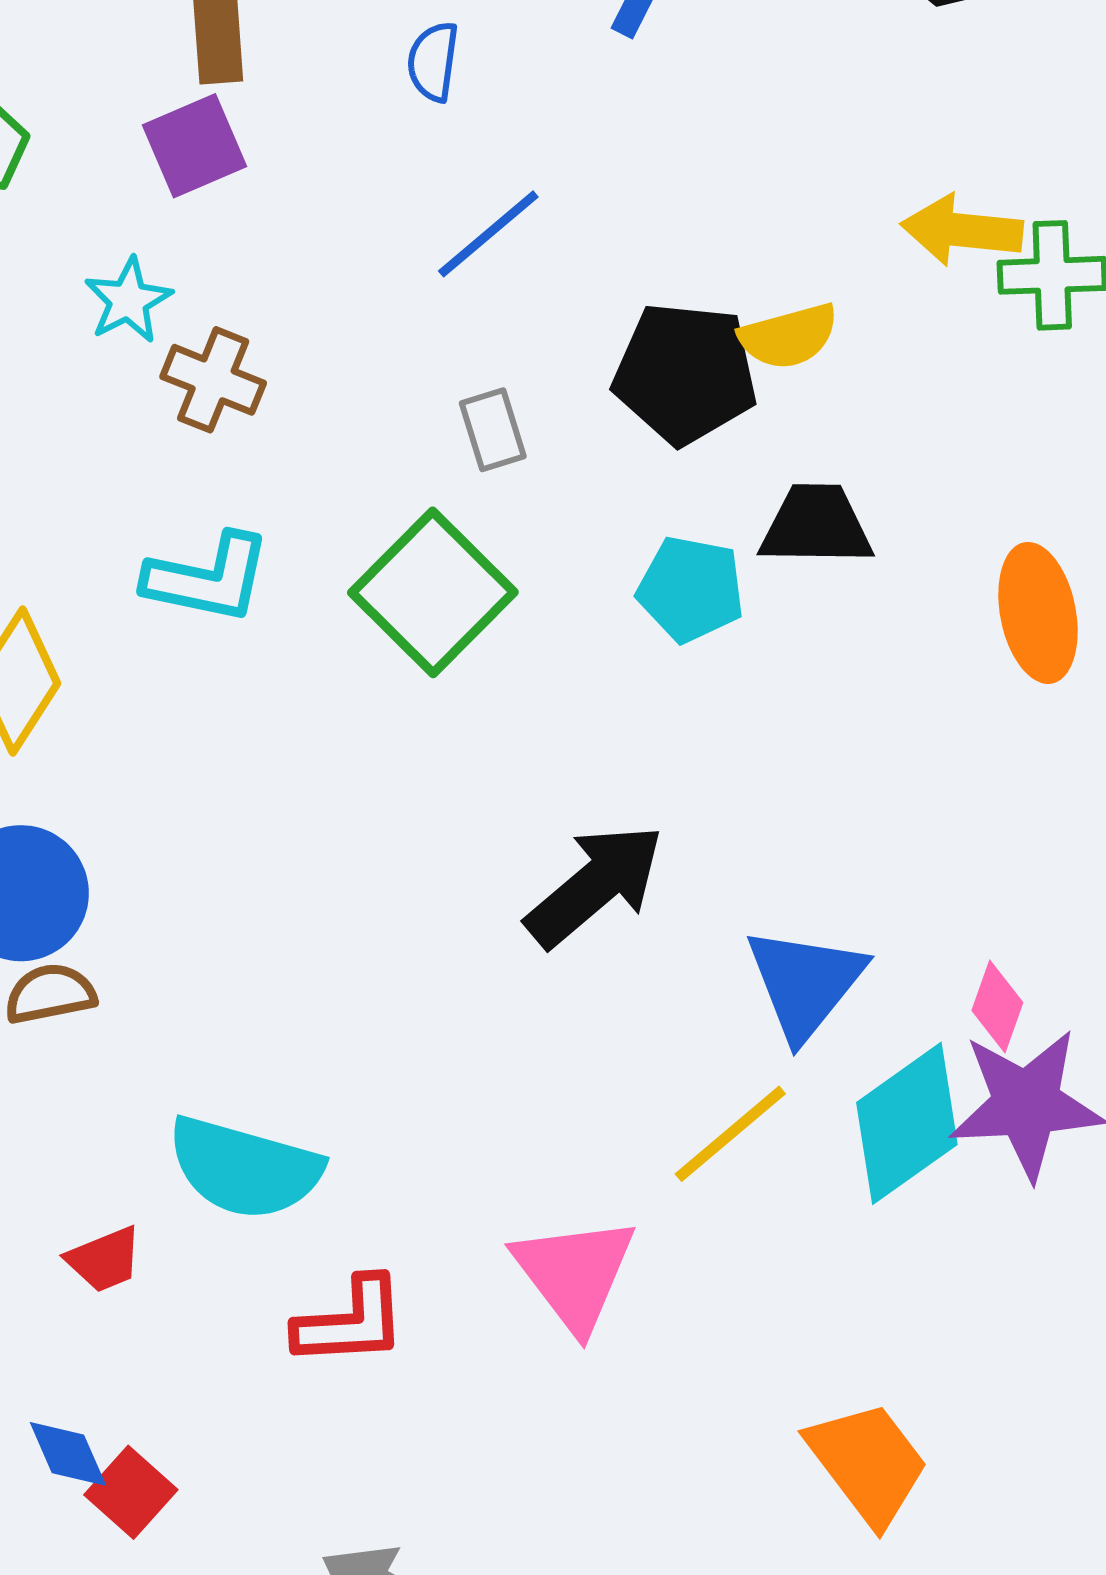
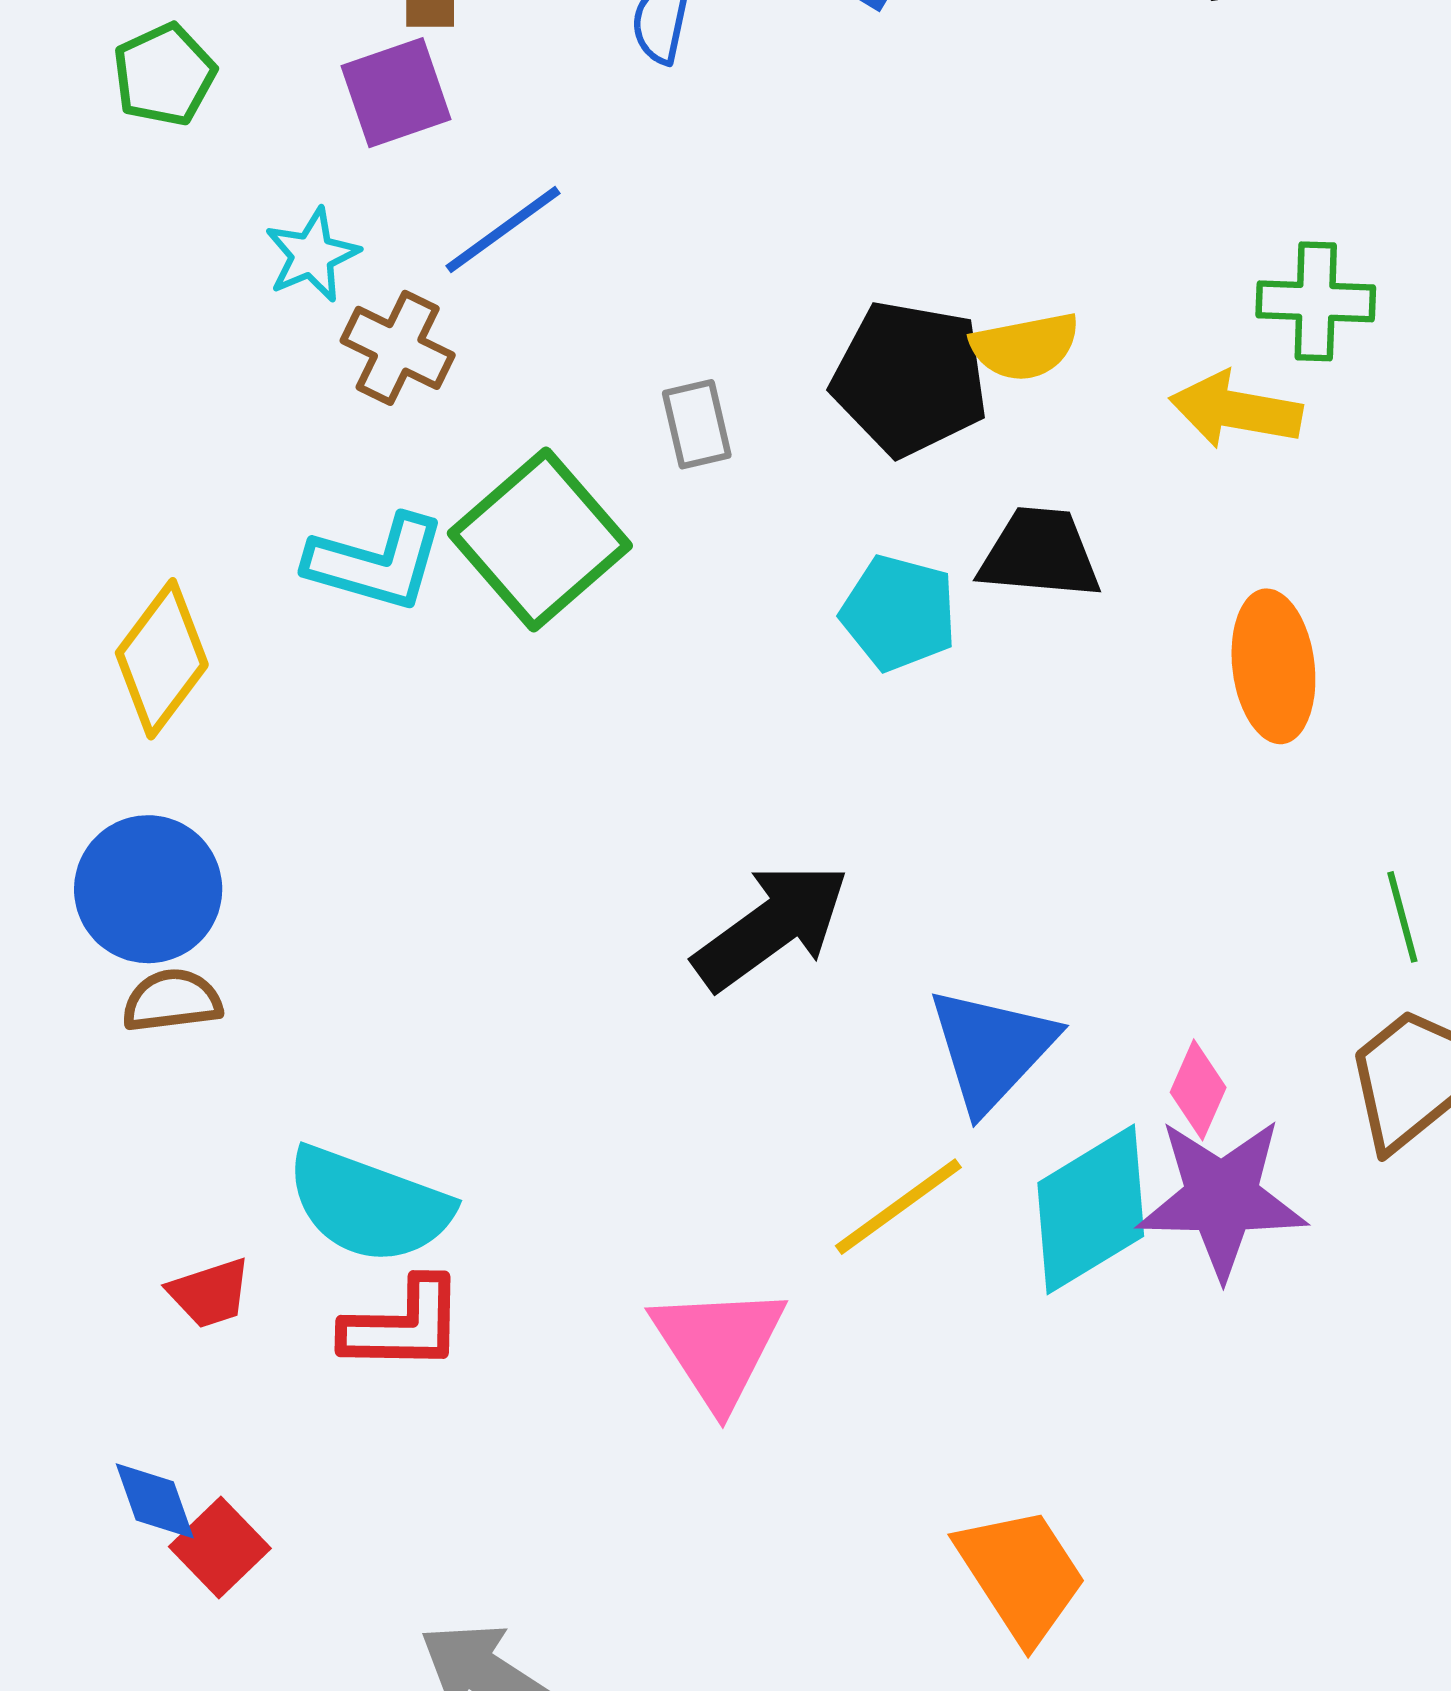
yellow arrow: (962, 230) -> (1236, 410), moved
blue line: (488, 234) -> (503, 230), moved
green square: (433, 592) -> (540, 540), moved
red L-shape: (351, 1322) -> (403, 1325), moved

